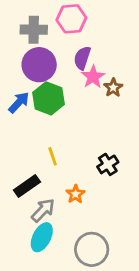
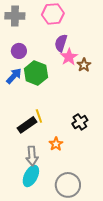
gray cross: (34, 30) -> (15, 16), moved
purple circle: (39, 65) -> (19, 51), moved, size x0.6
black rectangle: (27, 186) -> (27, 125), moved
gray arrow: (43, 210) -> (32, 156), turned 132

